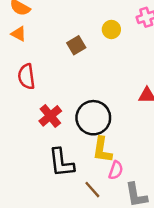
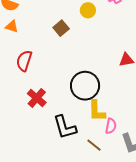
red semicircle: (26, 76) -> (24, 61), turned 35
red cross: (50, 116) -> (37, 98), moved

